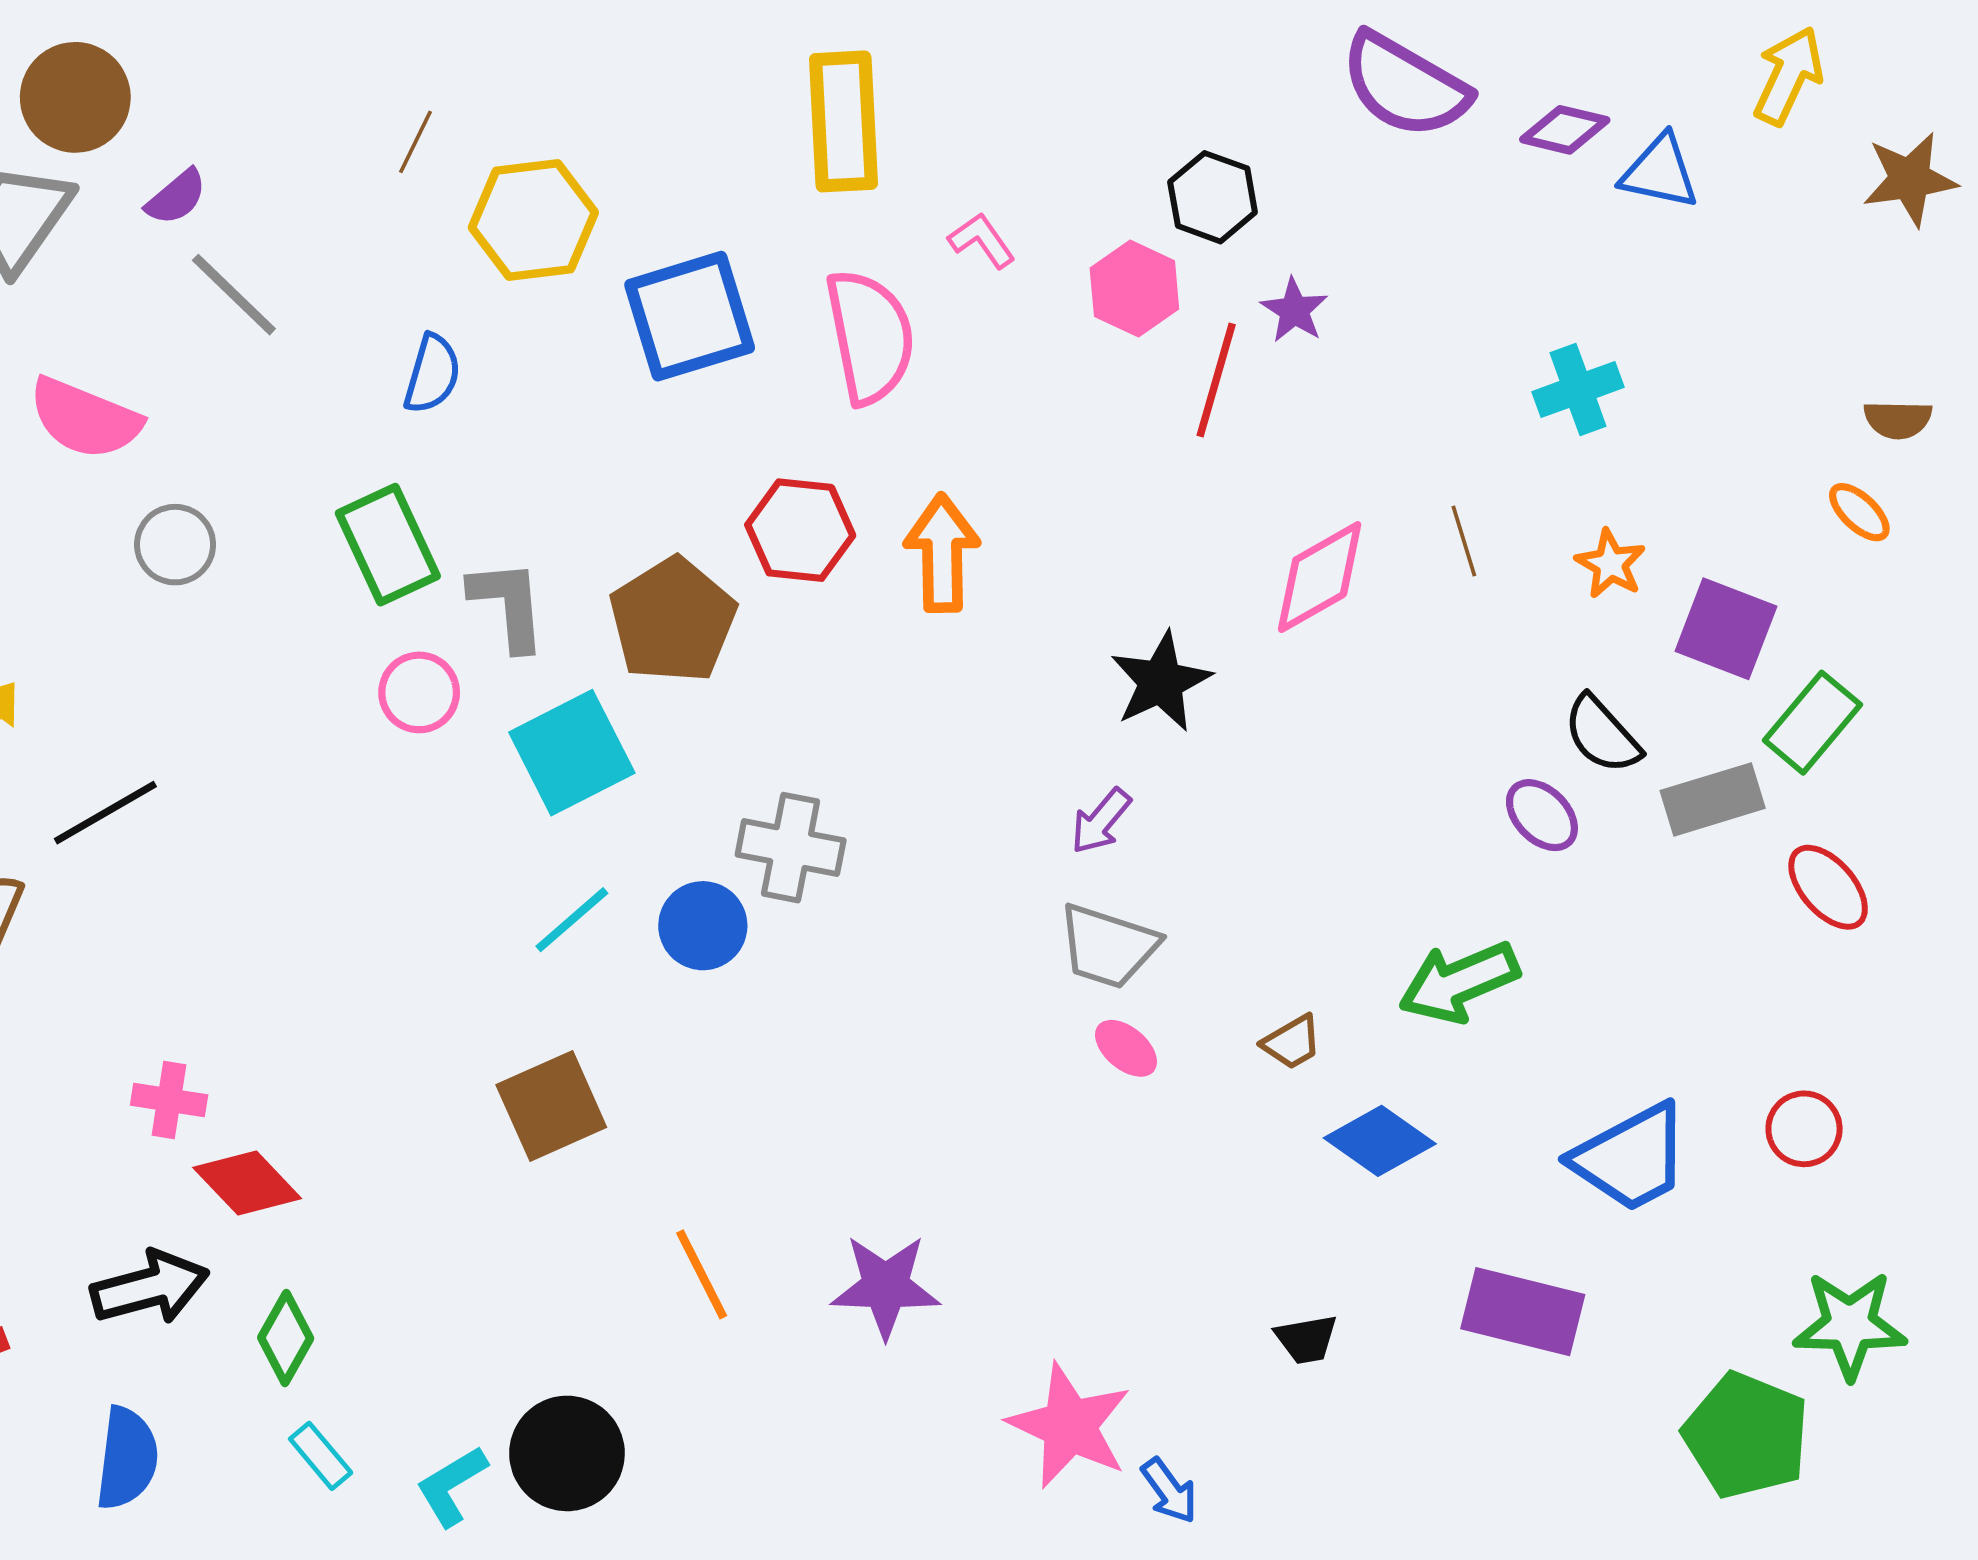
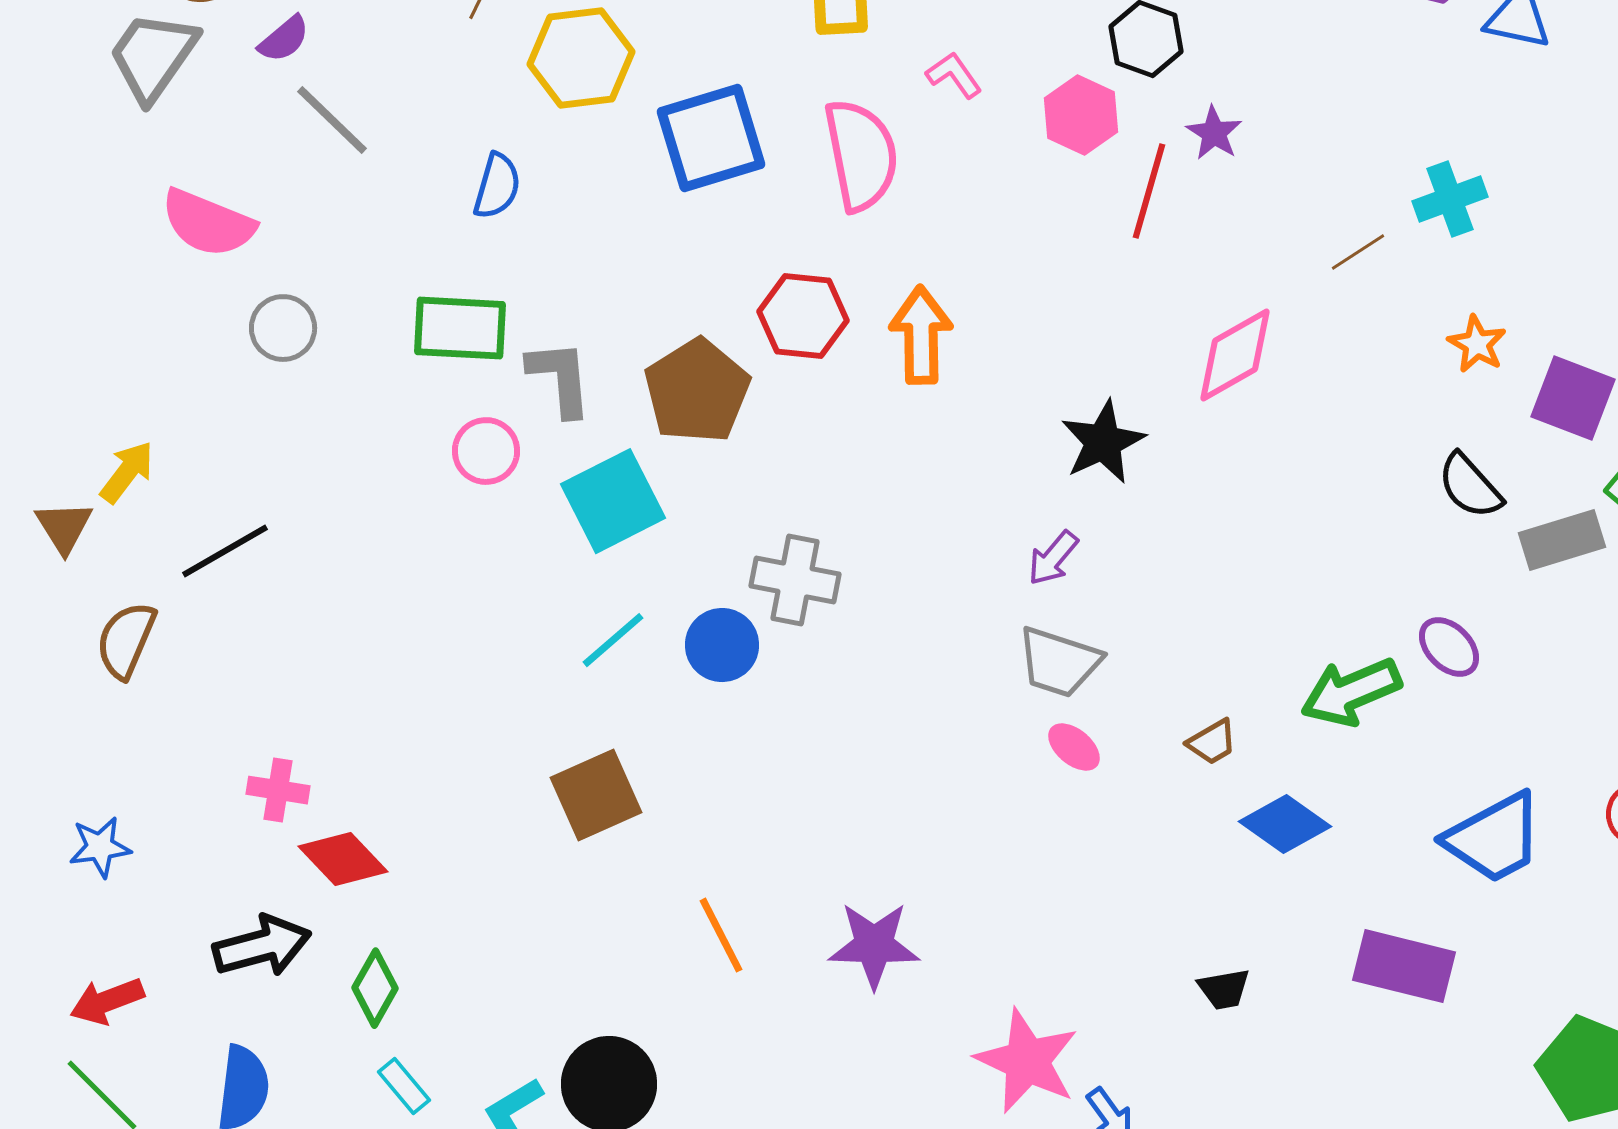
brown line: (1464, 541) -> (1358, 252), moved, turned 74
green rectangle: (388, 545) -> (460, 328), turned -62
purple ellipse: (1542, 815) -> (1449, 647), moved

